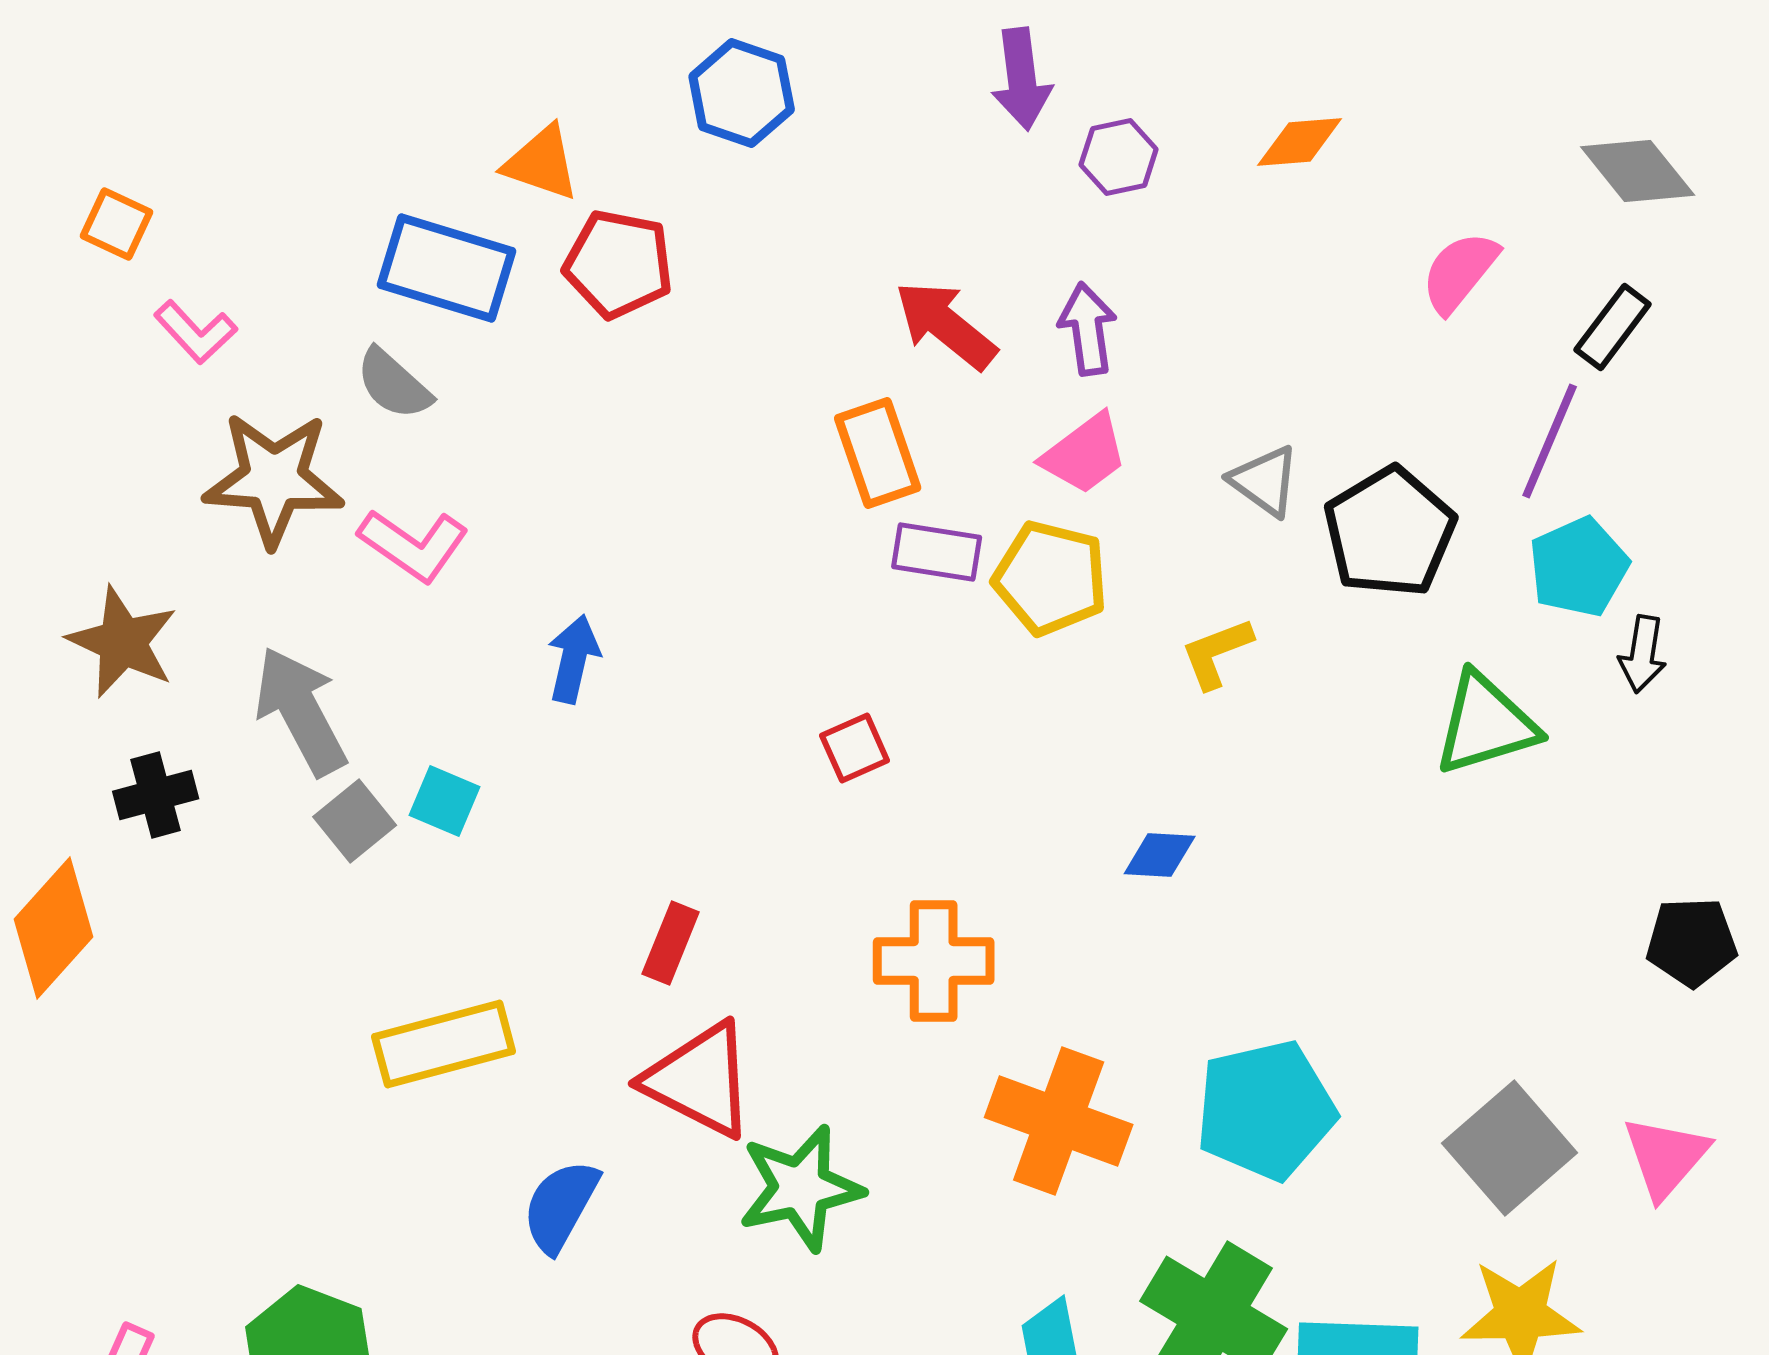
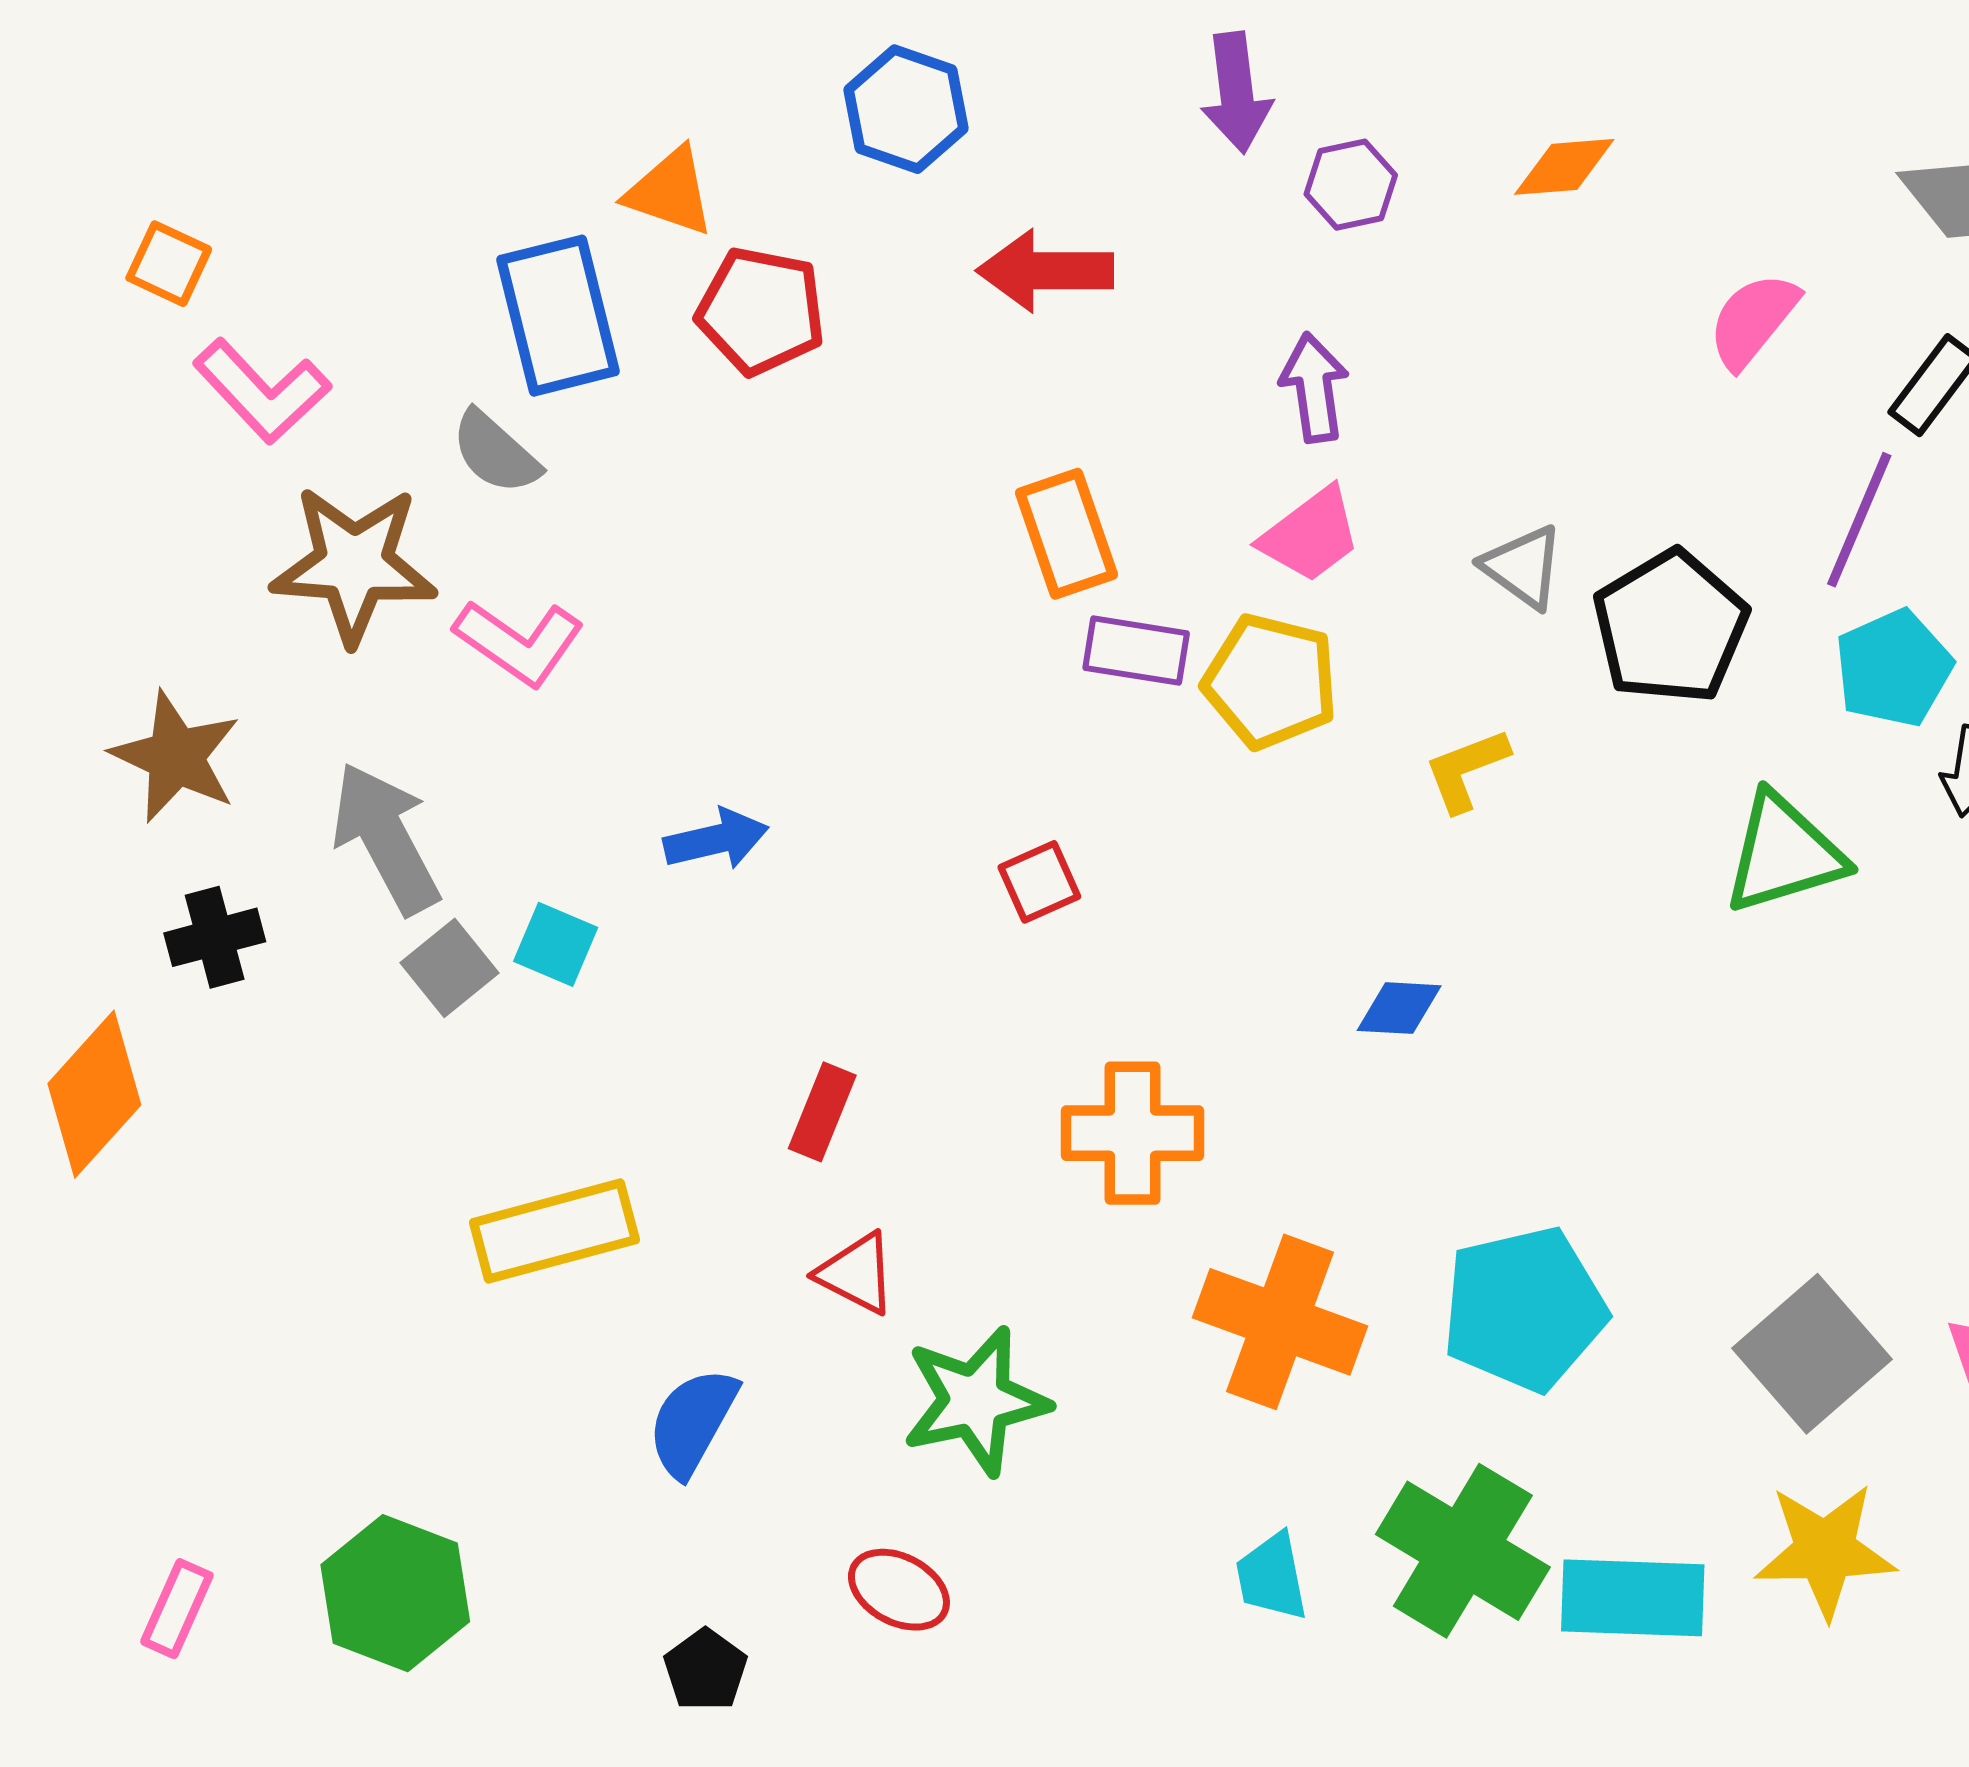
blue rectangle: (447, 268) -> (558, 316), turned 59
red arrow: (946, 325) -> (1045, 271), moved, turned -39
pink L-shape: (196, 332) -> (262, 391), size x1.4
blue arrow: (574, 659) -> (716, 839), moved, turned 64
red triangle: (700, 1080) -> (856, 1273), size x0.6

